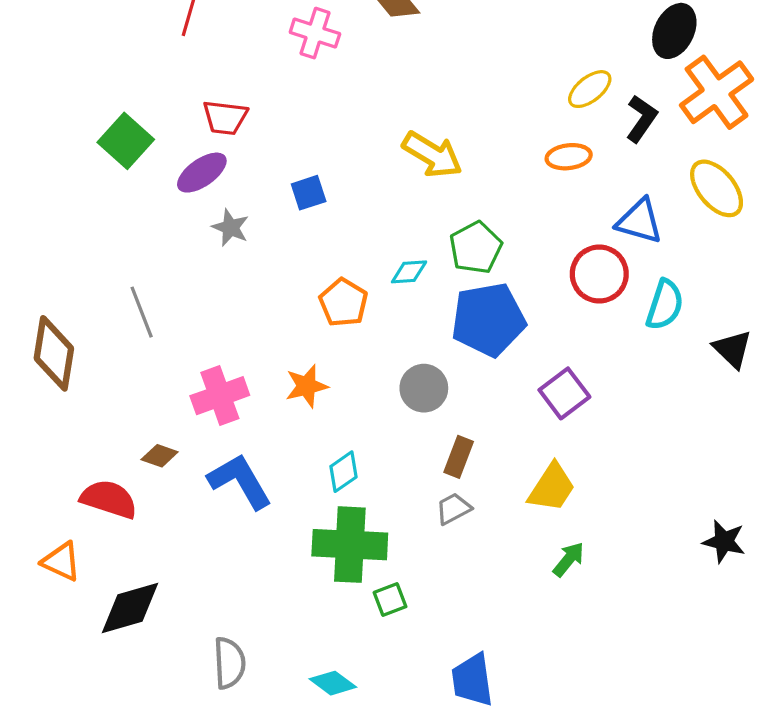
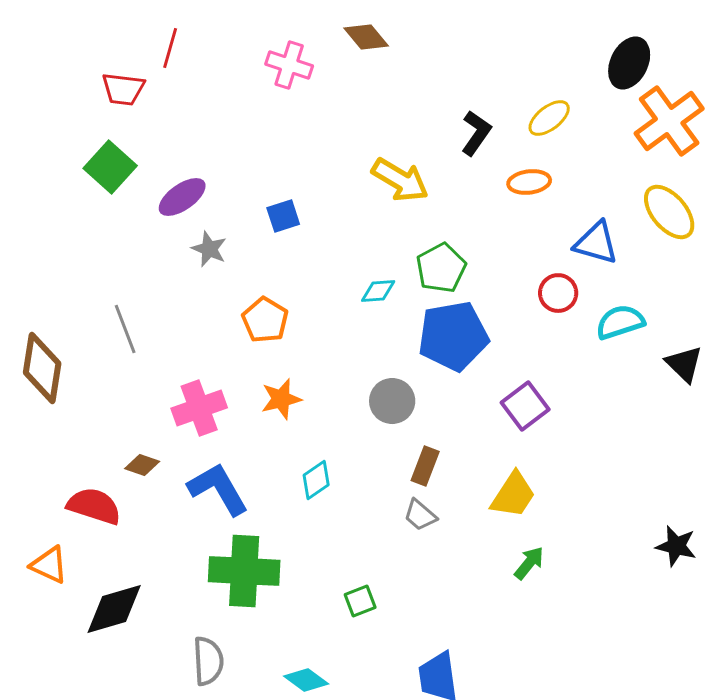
red trapezoid: (225, 118) -> (123, 89), moved
black L-shape: (642, 119) -> (476, 133), moved
red circle: (599, 274) -> (558, 293), size x0.7
orange pentagon: (343, 303) -> (265, 320), moved
cyan semicircle: (665, 305) -> (620, 322), turned -126
gray trapezoid: (453, 509) -> (420, 515), turned -111
green cross: (350, 545) -> (244, 571), moved

